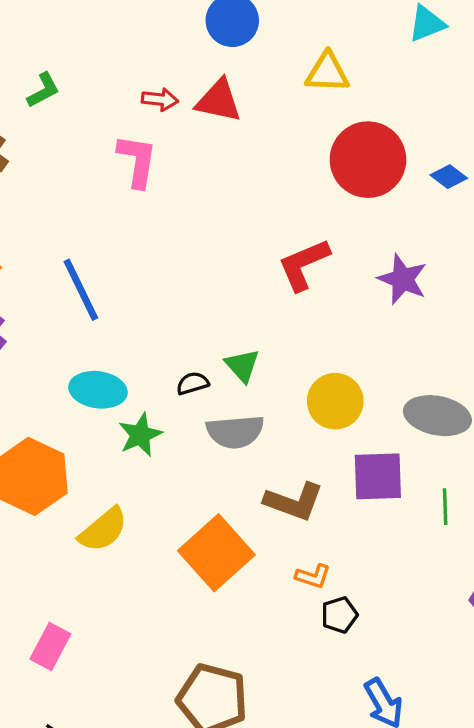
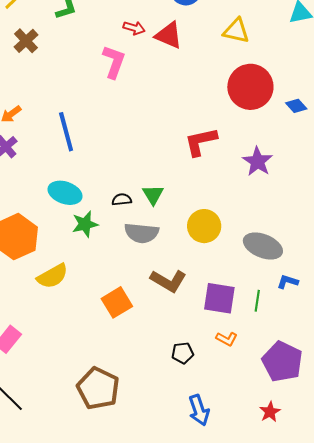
purple square: (378, 476) -> (219, 298), moved
orange square: (216, 553) -> (117, 302), size x0.7
orange L-shape: (313, 576) -> (227, 339), moved

